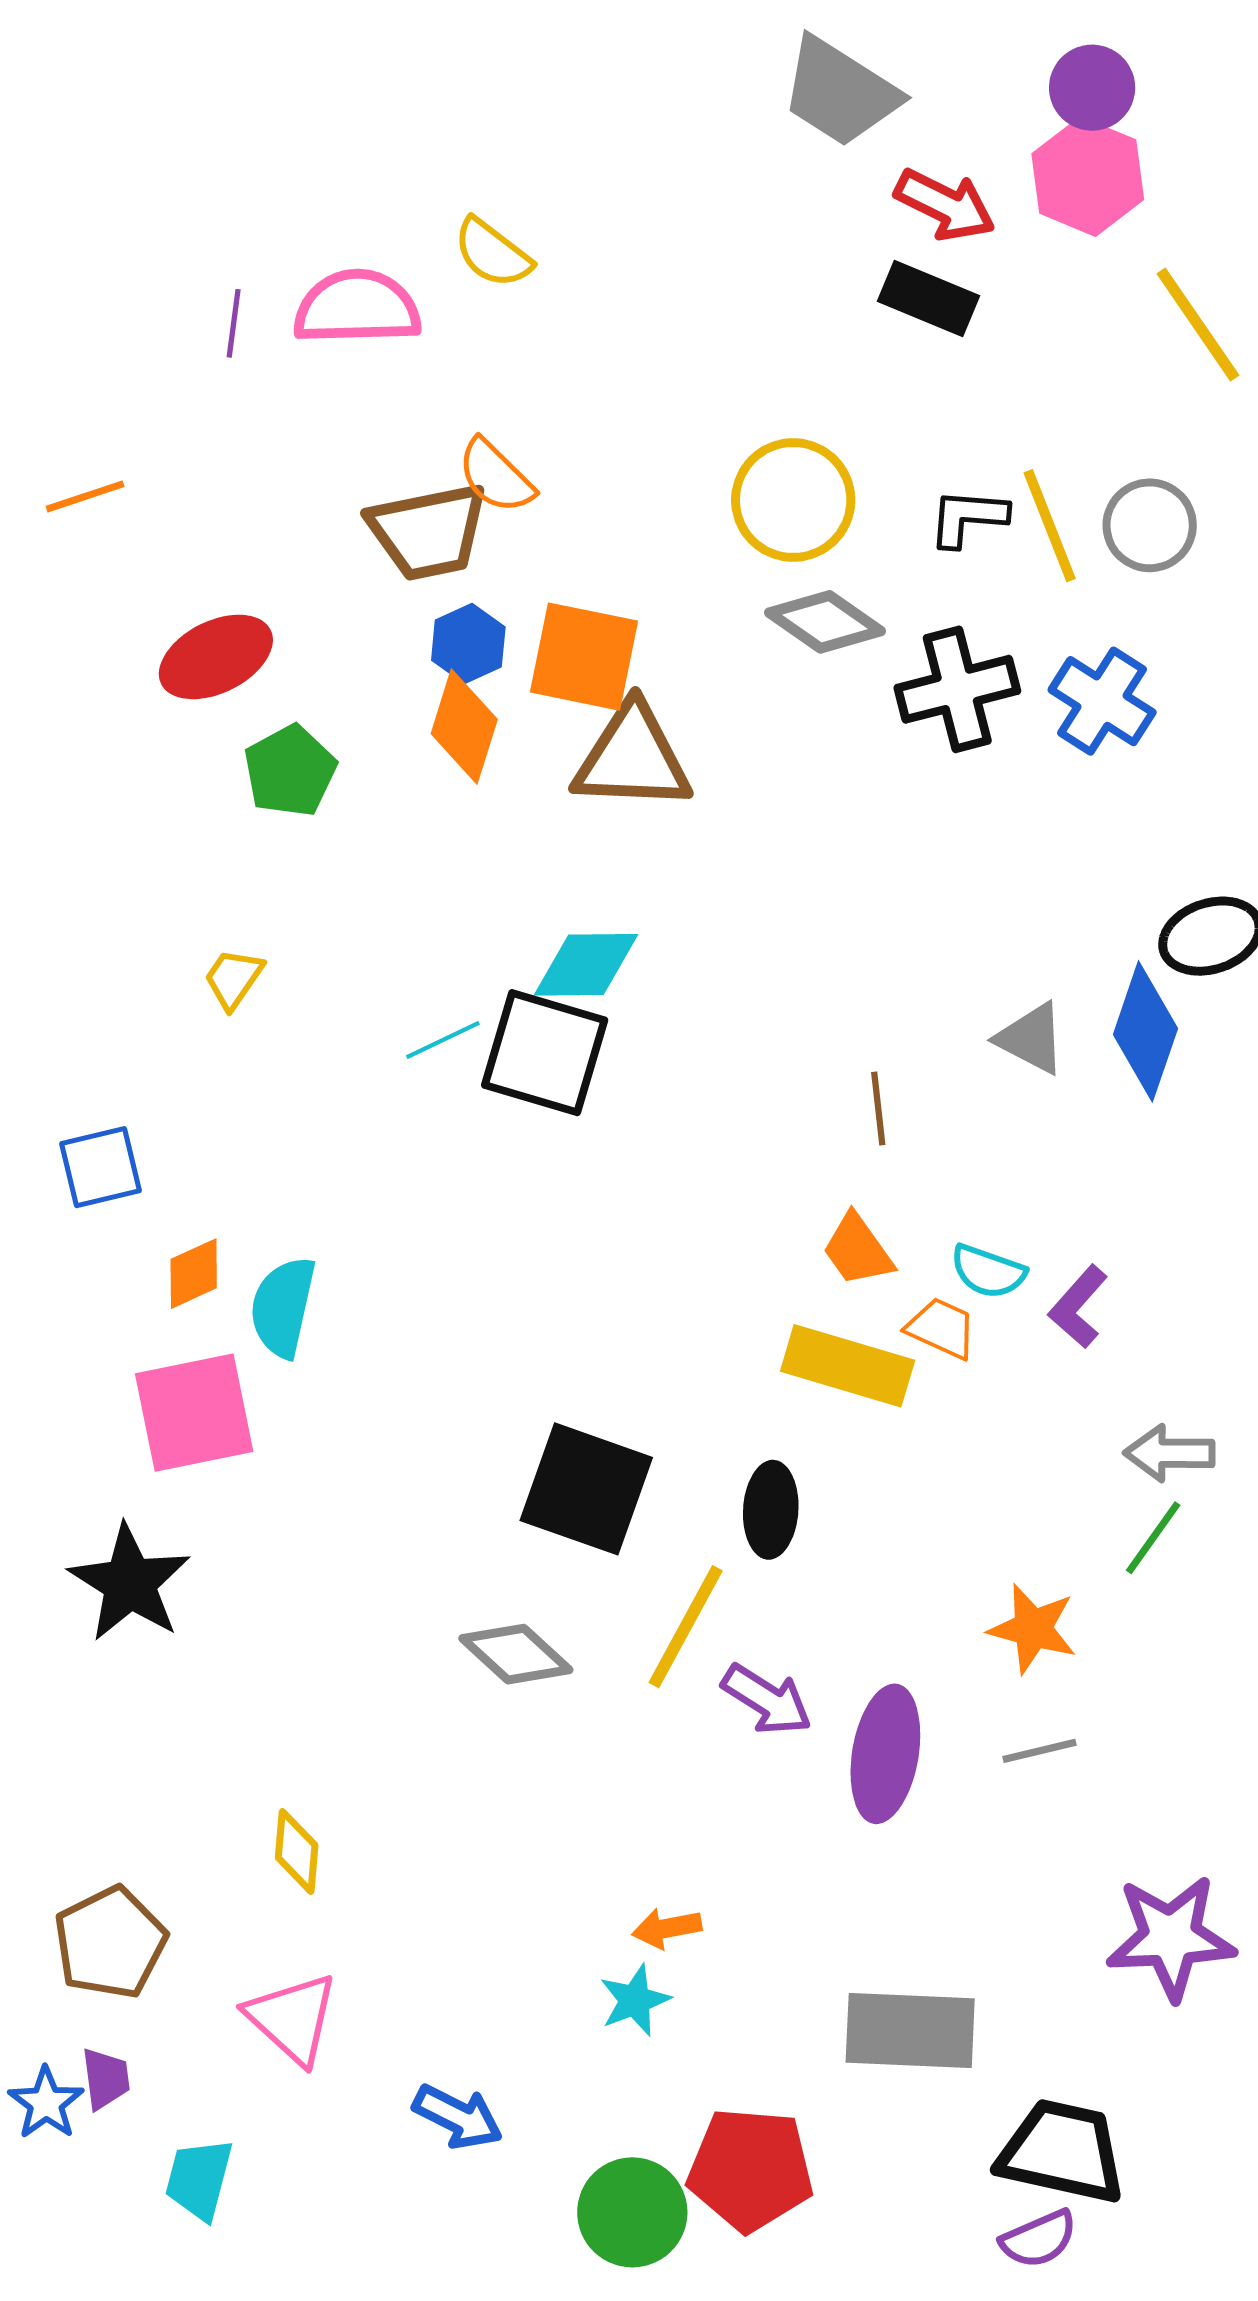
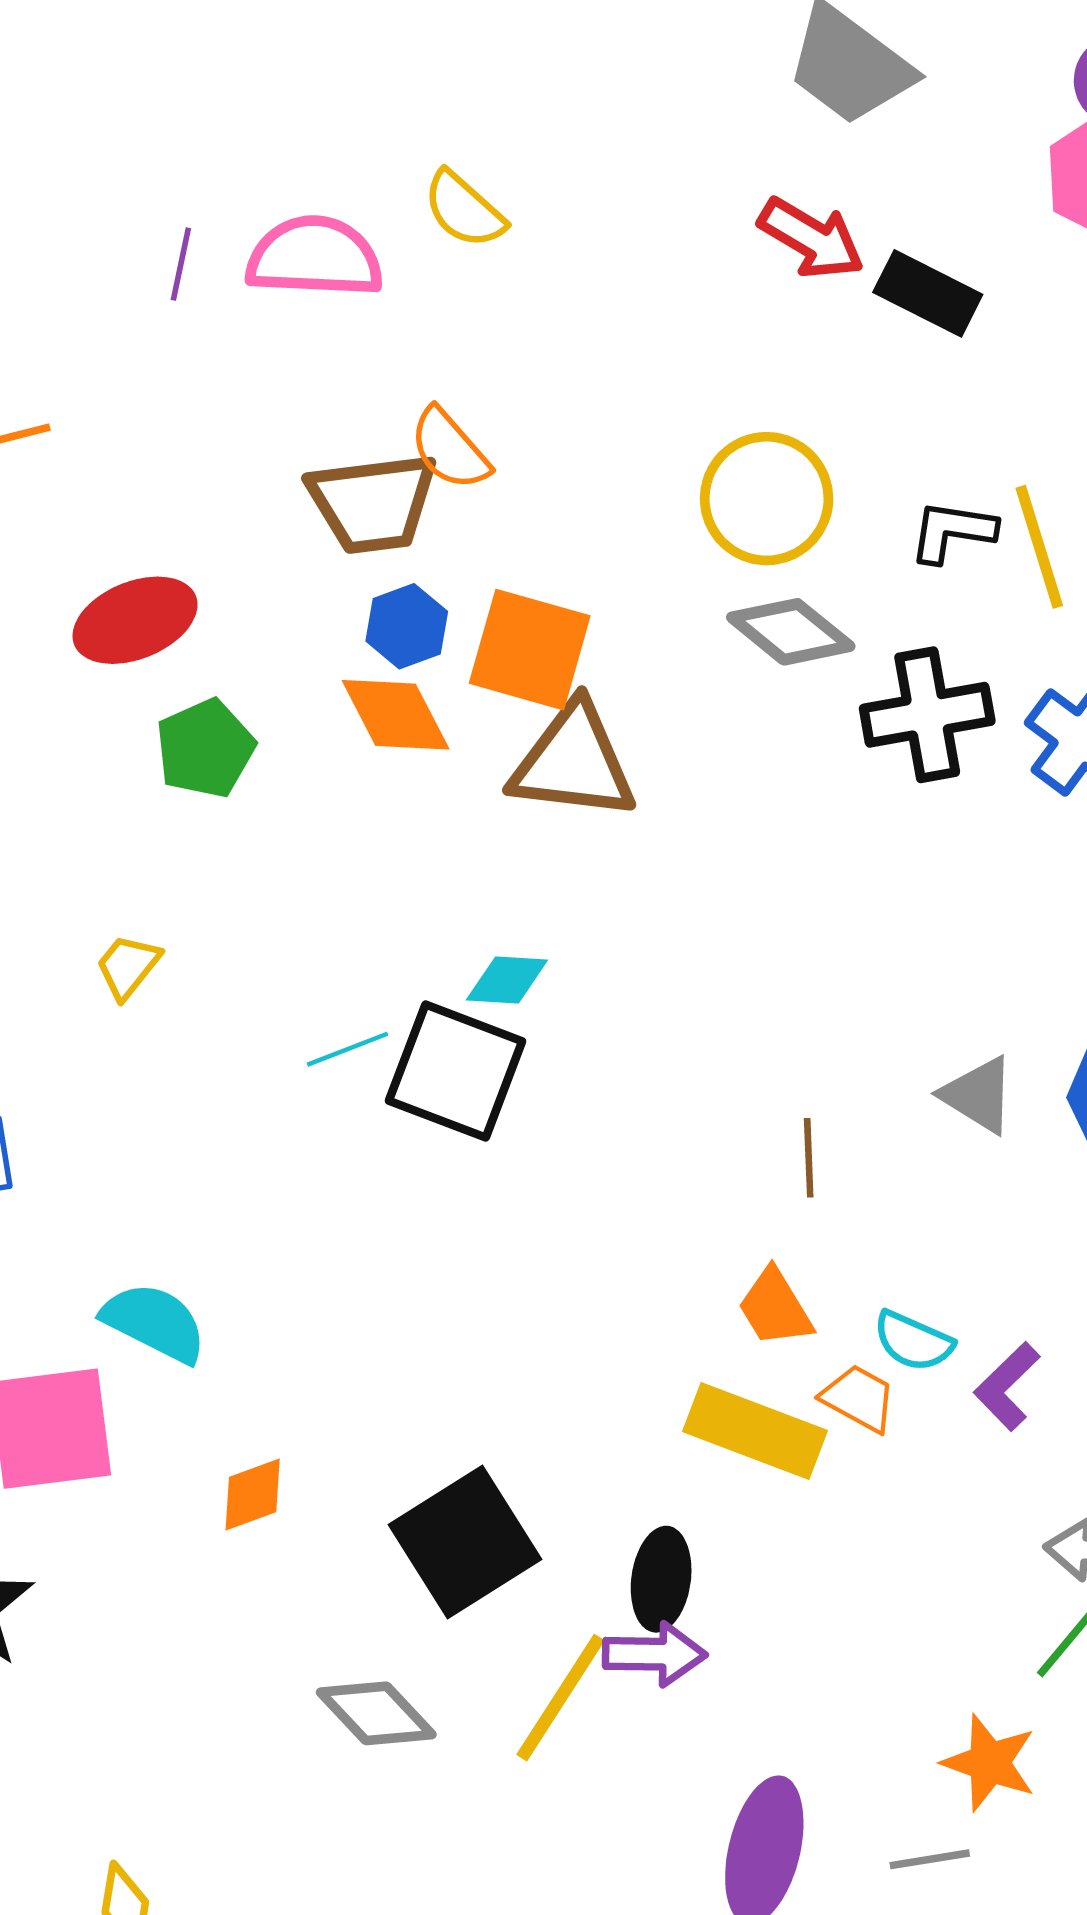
red arrow: (945, 205) -> (811, 238), moved
orange diamond: (464, 726) -> (396, 715), turned -49
cyan diamond: (586, 965) -> (507, 980), size x0.7
orange diamond: (194, 1274) -> (253, 1494), moved
cyan semicircle: (283, 1307) -> (154, 1322), turned 100
black square: (586, 1489) -> (465, 1542), turned 34
orange star: (1033, 1629) -> (989, 1763), moved
purple arrow: (767, 1700) -> (655, 1654), moved, turned -36

